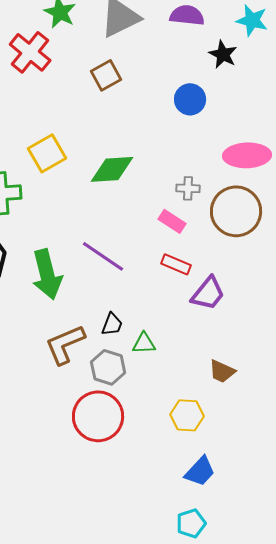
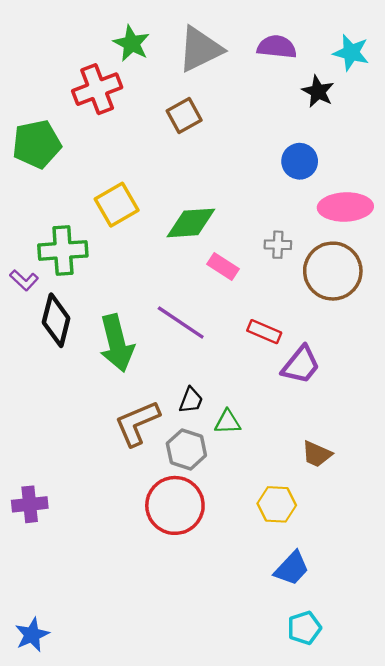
red cross: (30, 52) -> (97, 89), turned 30
blue circle: (190, 99) -> (300, 161), moved
pink rectangle: (172, 221) -> (223, 266), moved
cyan pentagon: (191, 523) -> (304, 628), moved

